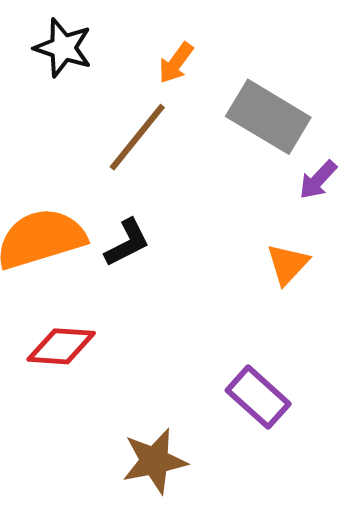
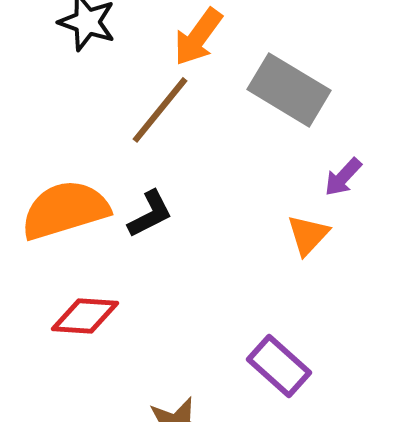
orange arrow: (176, 63) -> (198, 37), size x1.4
purple arrow: (318, 180) -> (343, 177), moved

